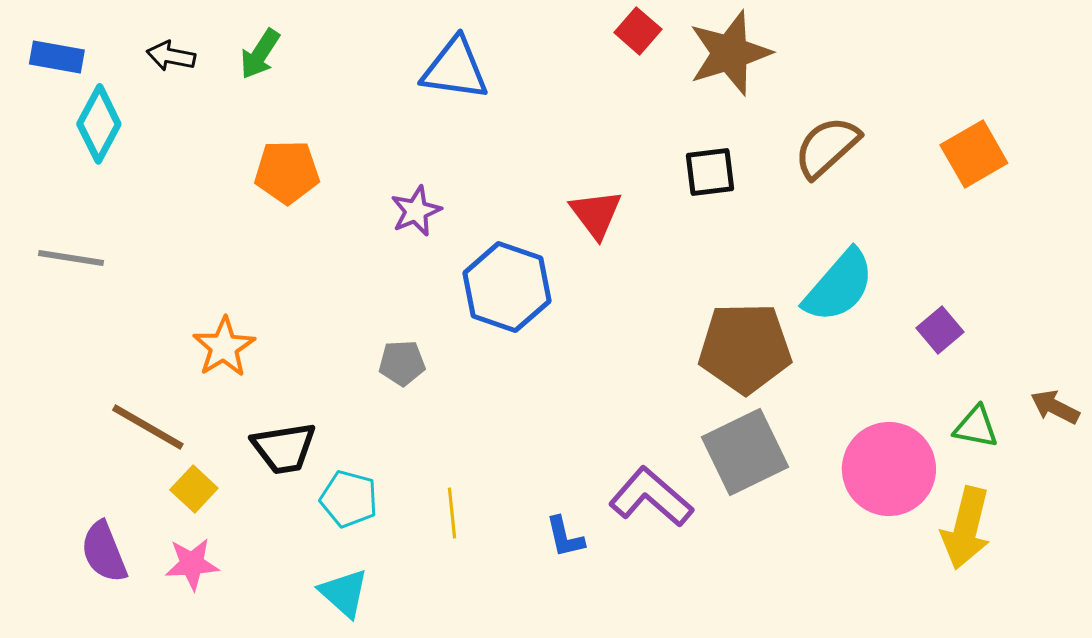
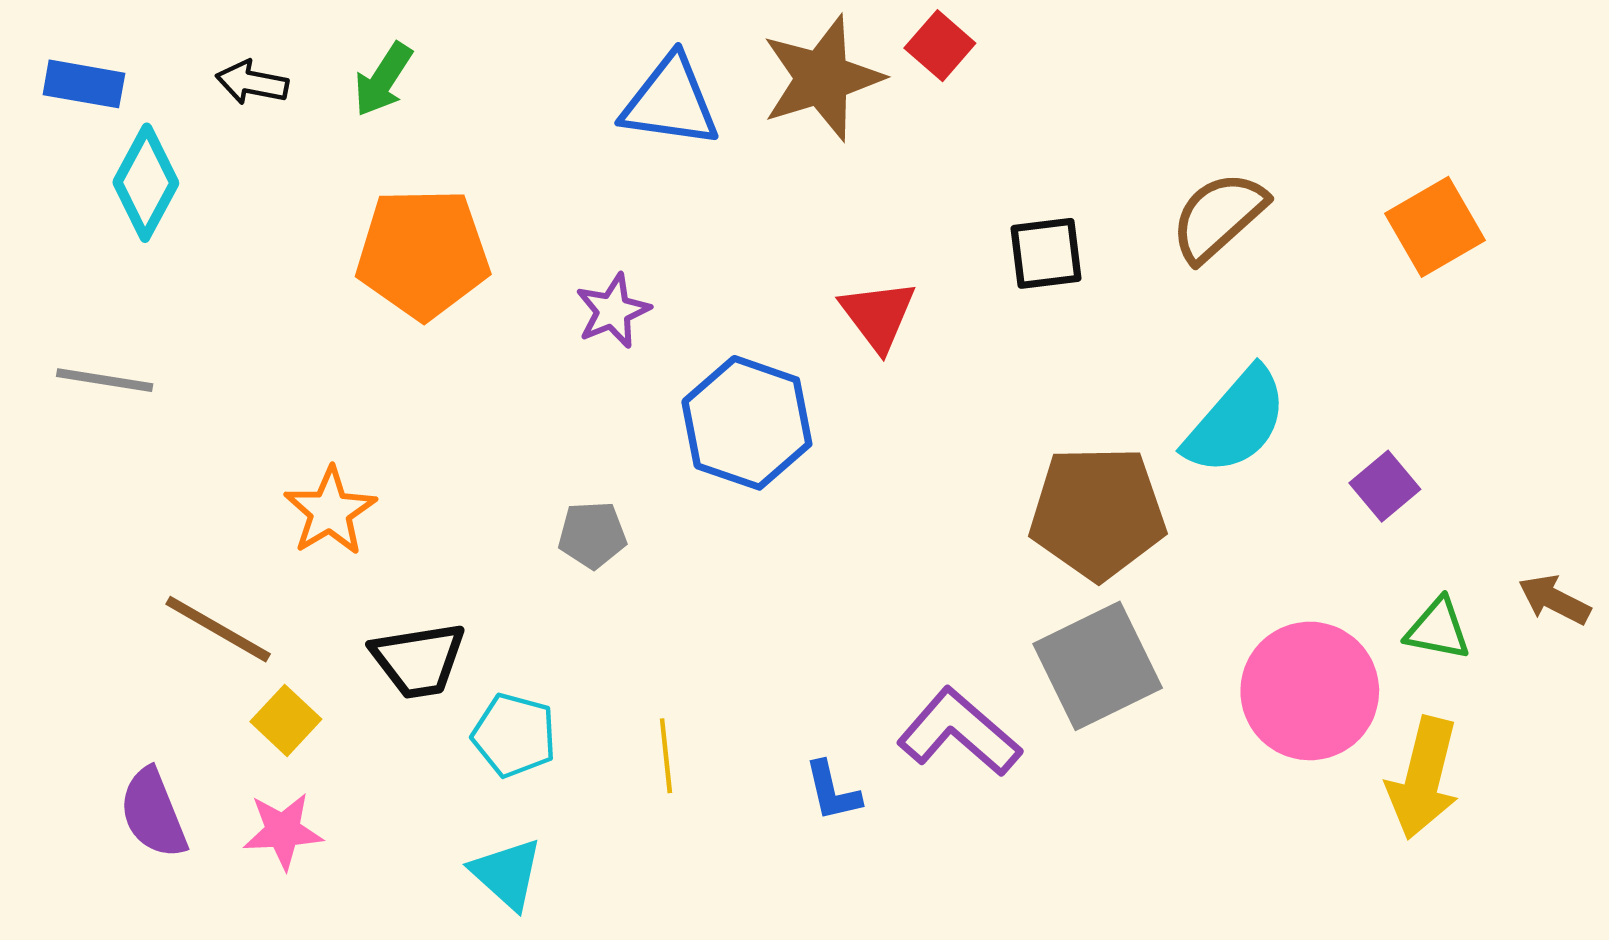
brown star: (730, 53) -> (822, 78), moved
orange pentagon: (287, 172) -> (423, 253), size x1.4

